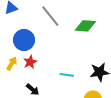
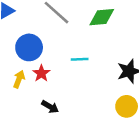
cyan line: (67, 75) -> (80, 59), moved

